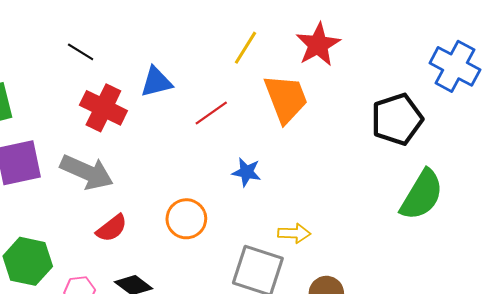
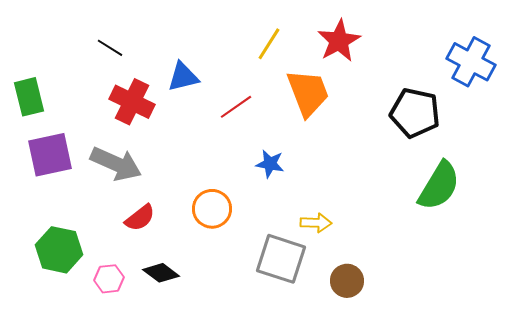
black pentagon: (397, 119) -> (415, 113), turned 30

